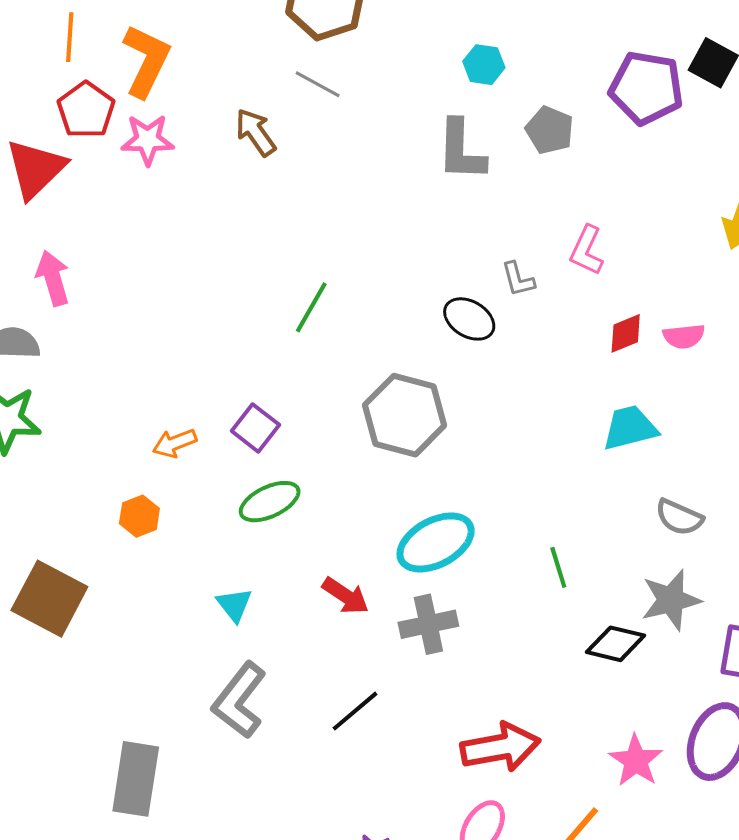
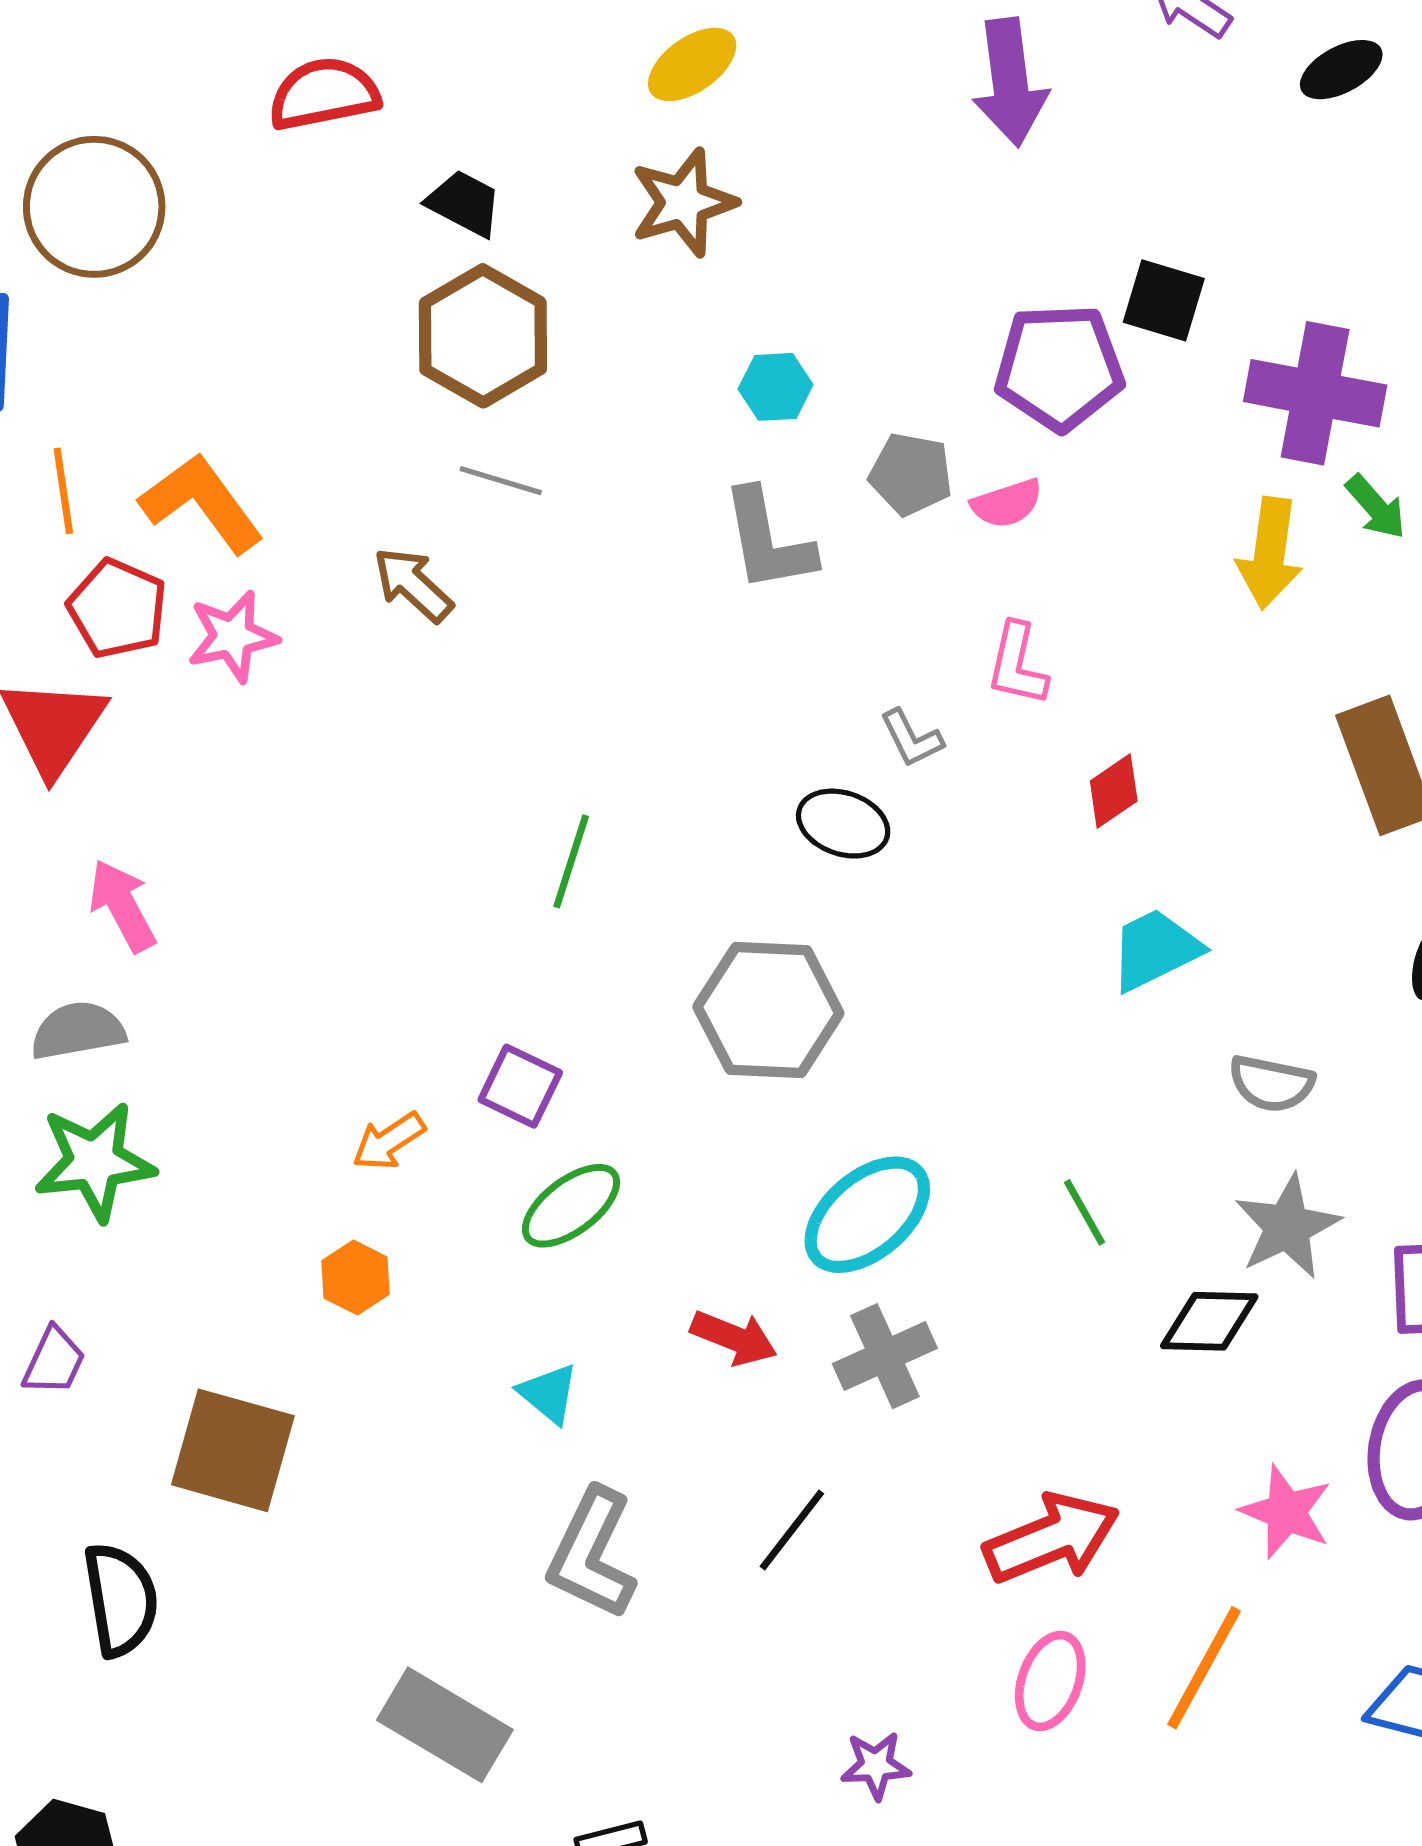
orange L-shape: (146, 61) -> (202, 503), turned -50
pink semicircle: (684, 336) -> (1007, 503), moved
gray rectangle: (136, 779) -> (445, 1725), turned -56

